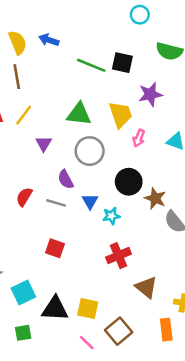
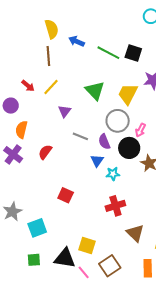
blue arrow: (49, 40) -> (77, 41), moved
green triangle: (79, 114) -> (95, 91), turned 35
yellow trapezoid: (121, 114) -> (128, 94), turned -140
pink arrow: (139, 138) -> (140, 130), moved
gray circle: (90, 151) -> (118, 121), moved
purple semicircle: (66, 179) -> (104, 142), moved
gray line: (56, 203) -> (80, 136), moved
black triangle: (55, 309) -> (65, 258), moved

